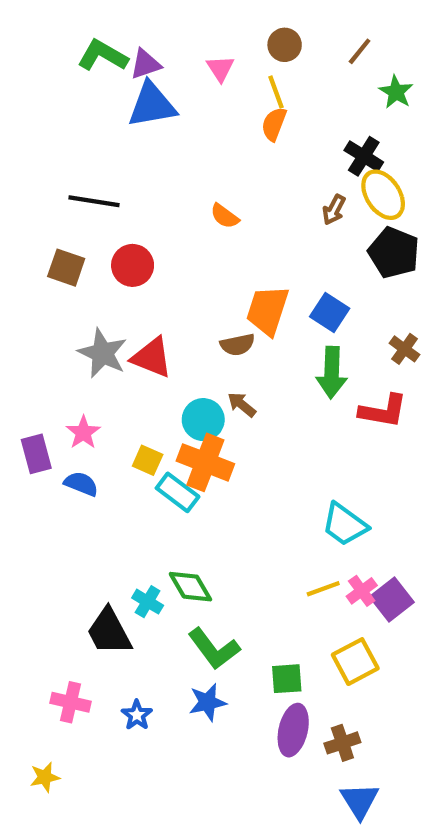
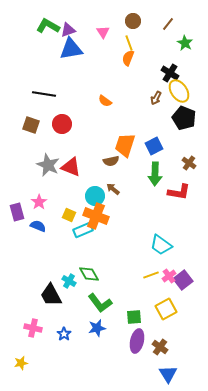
blue square: (330, 313) -> (154, 146), turned 30
cyan rectangle: (178, 492) -> (83, 230), turned -60
brown cross: (342, 743) -> (160, 347), turned -35

